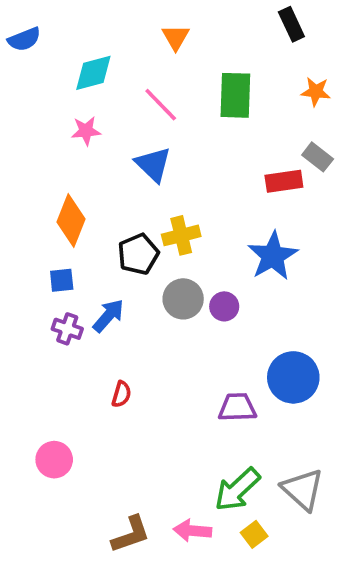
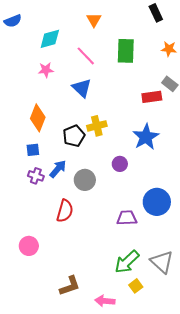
gray circle: (183, 299) -> (85, 180), moved
red semicircle: (121, 394) -> (65, 211), size x1.6
pink arrow: (192, 531) -> (105, 301), moved

